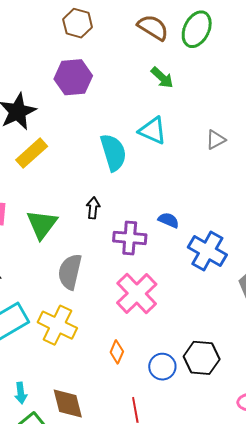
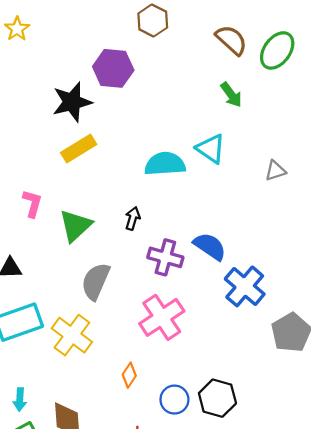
purple hexagon: (73, 77) -> (113, 68), moved
cyan semicircle: (113, 152) -> (165, 164), turned -87
blue semicircle: (169, 220) -> (210, 246), size x1.5

